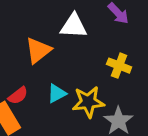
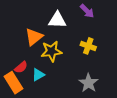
cyan triangle: (57, 93) -> (38, 75), moved
yellow star: (88, 102) -> (51, 51), moved

